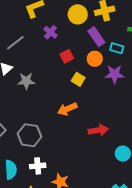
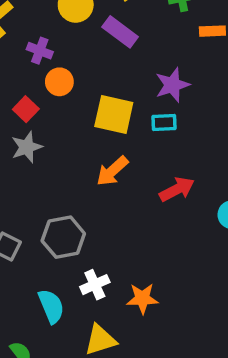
cyan rectangle: (117, 48) -> (164, 123), moved
red square: (67, 56) -> (26, 109), moved
orange circle: (95, 59) -> (59, 82), moved
yellow square: (78, 79) -> (114, 115), size x1.6

